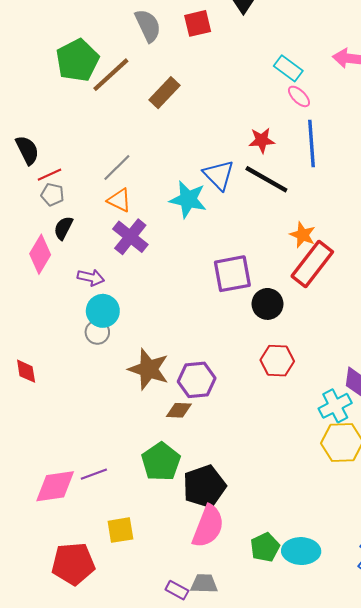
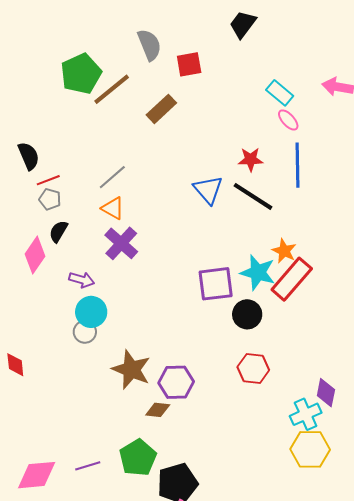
red square: (198, 23) -> (189, 64), moved
cyan star: (188, 199) -> (258, 273), moved
purple line: (94, 474) -> (88, 466), moved

